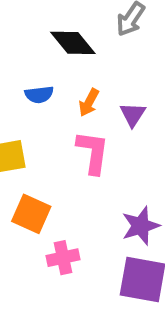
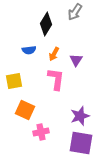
black diamond: (73, 43) -> (46, 24), turned 70

